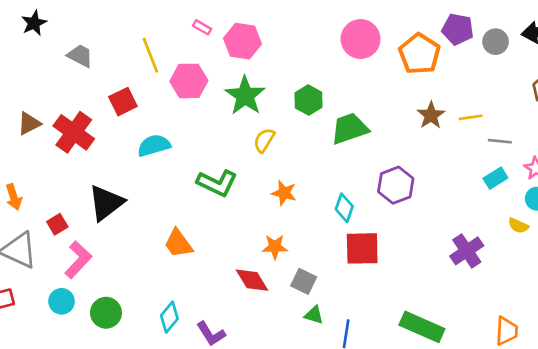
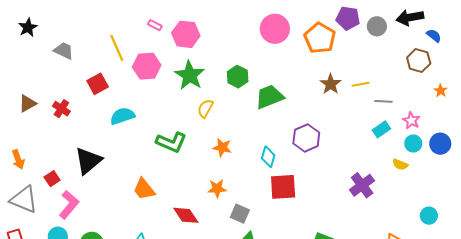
red cross: (74, 132) -> (61, 109), size x0.6
red diamond: (252, 280) -> (186, 215), moved

